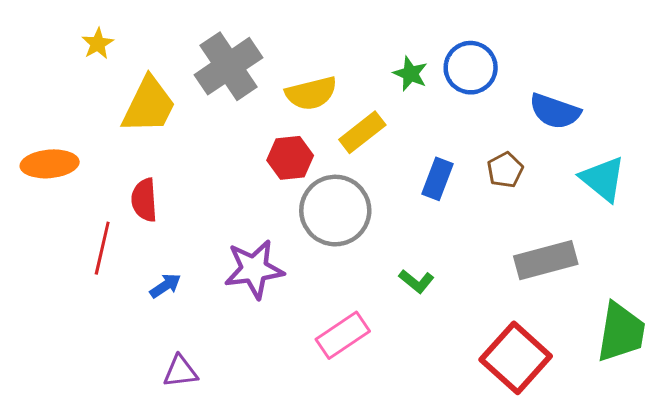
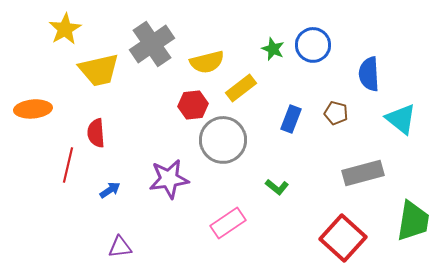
yellow star: (98, 44) -> (65, 29), size x1.5
yellow trapezoid: (149, 105) -> (99, 70), turned 51
blue semicircle: (555, 111) -> (369, 74), turned 68
brown pentagon: (505, 170) -> (336, 113), turned -30

